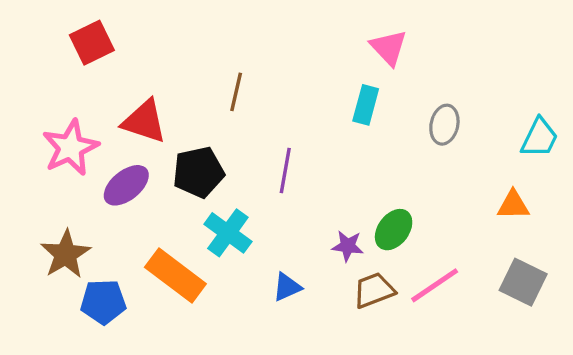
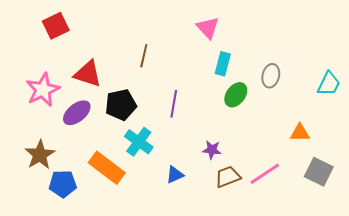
pink triangle: (389, 48) -> (208, 28), moved
orange triangle: (513, 205) -> (300, 133), moved
green ellipse: (394, 230) -> (236, 95), moved

